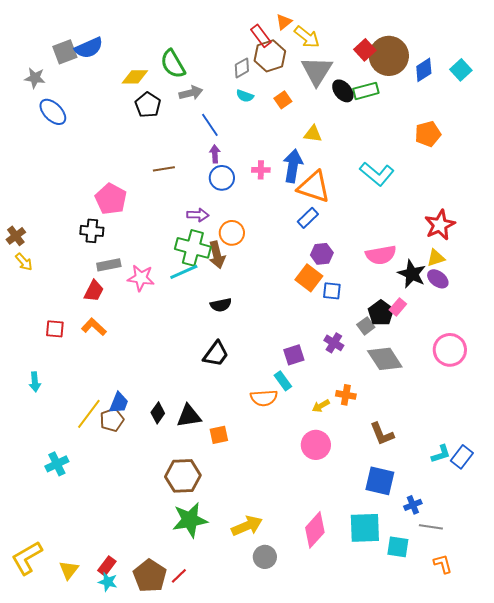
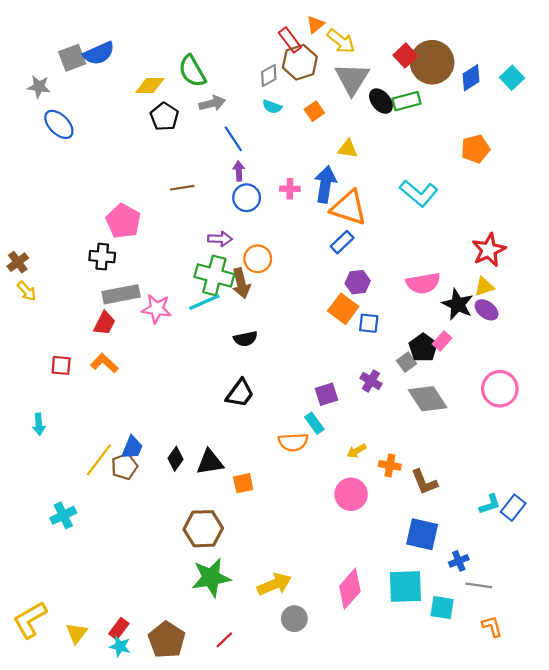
gray rectangle: (109, 265) -> (121, 294), size x1.4
orange cross: (346, 395) -> (390, 465), moved
red line: (179, 576) -> (224, 640), moved

